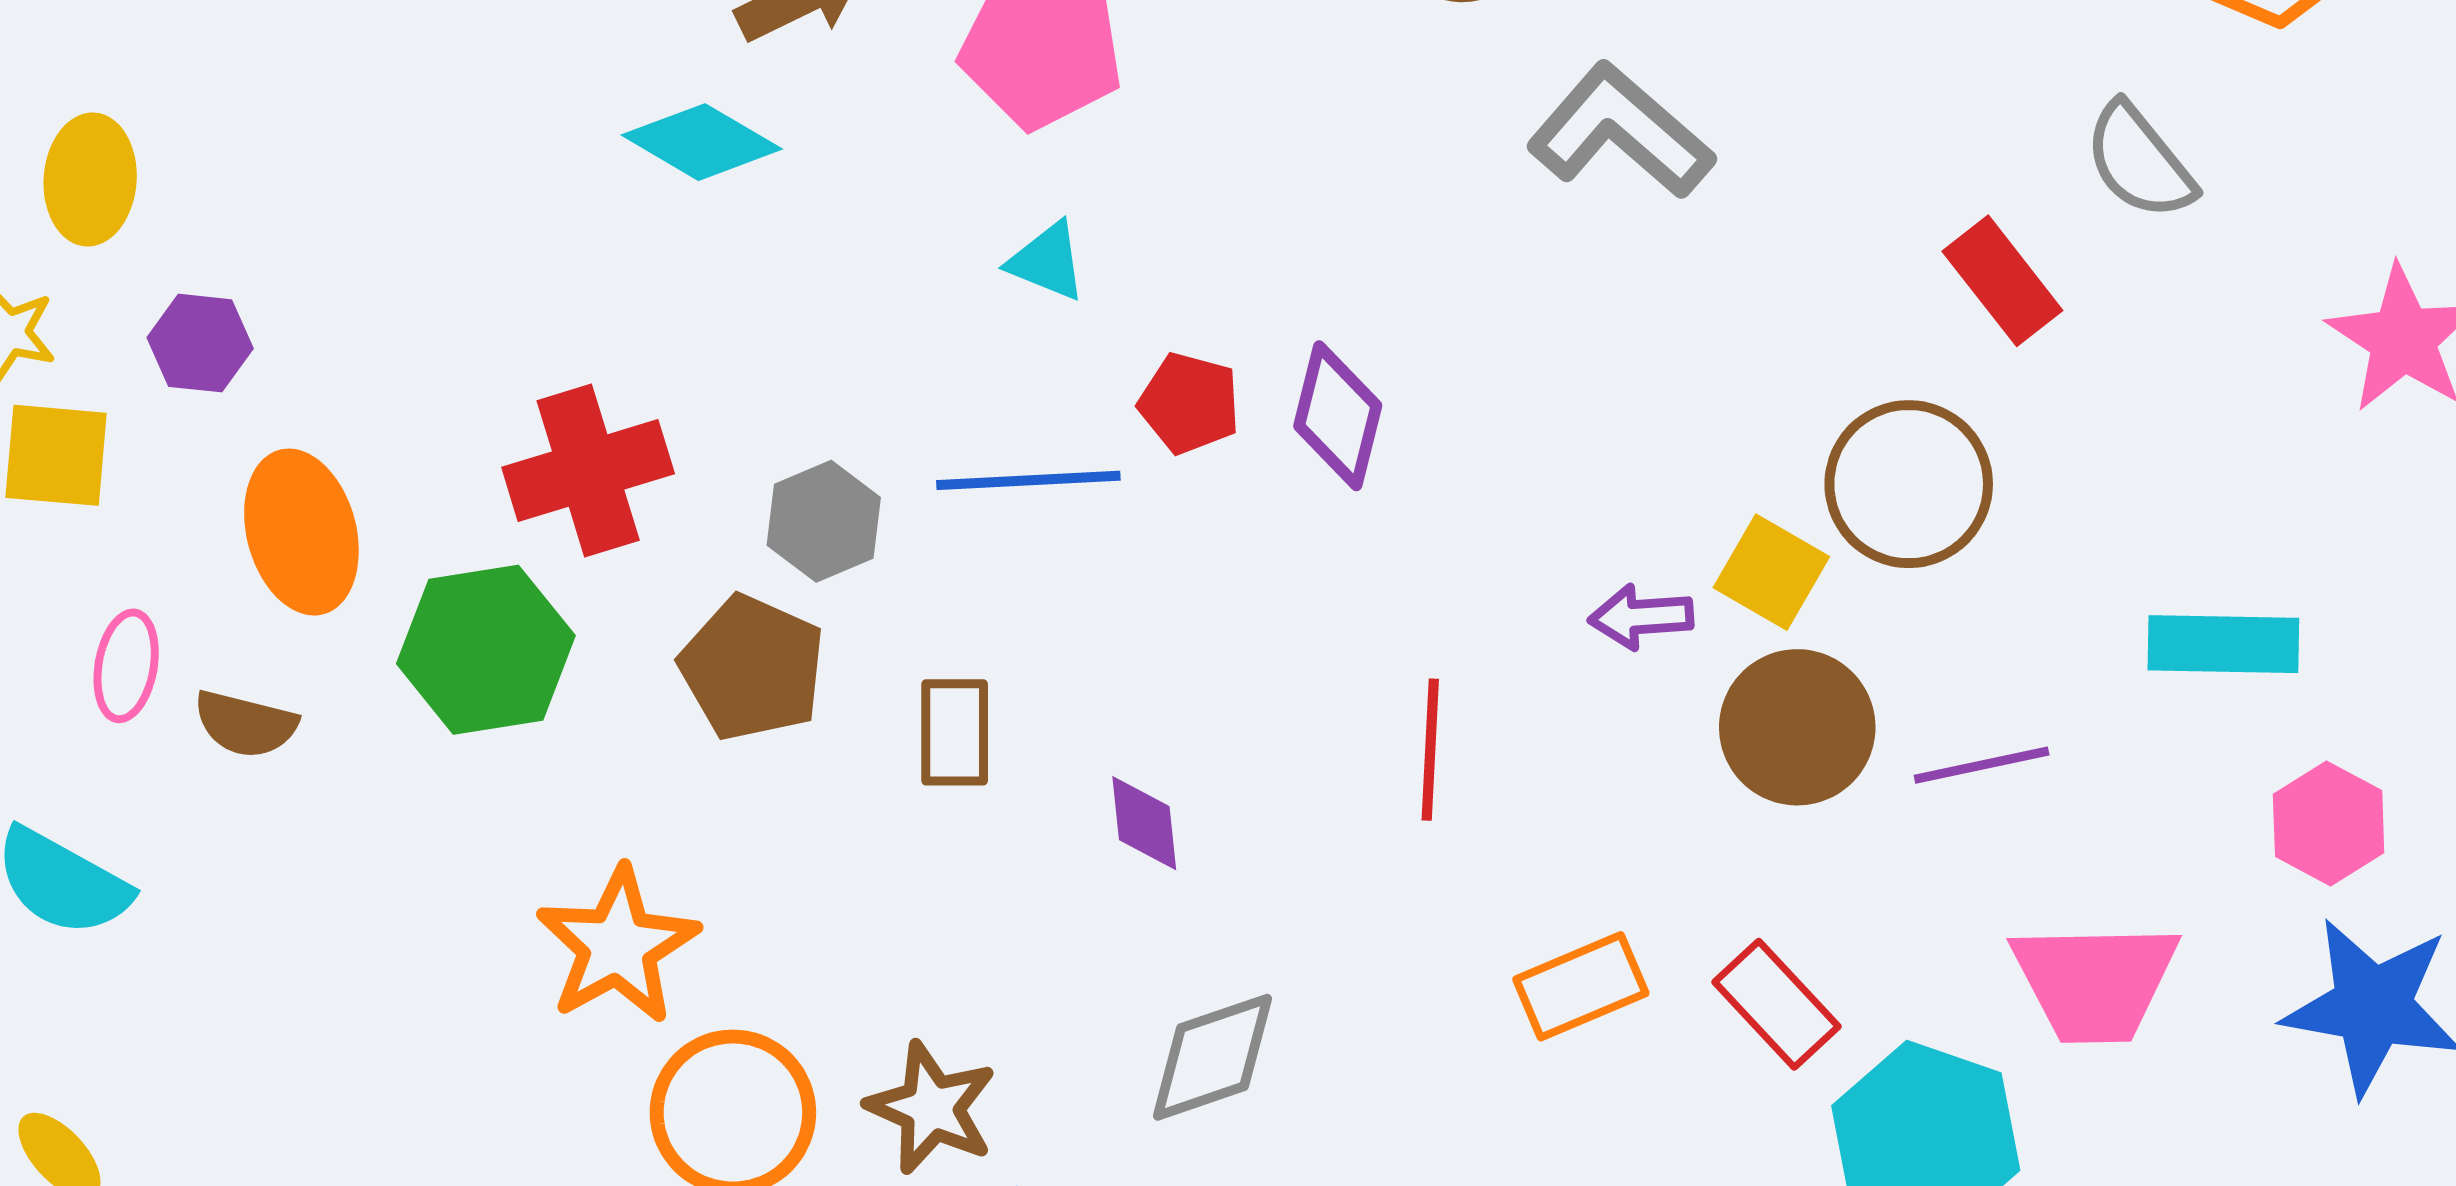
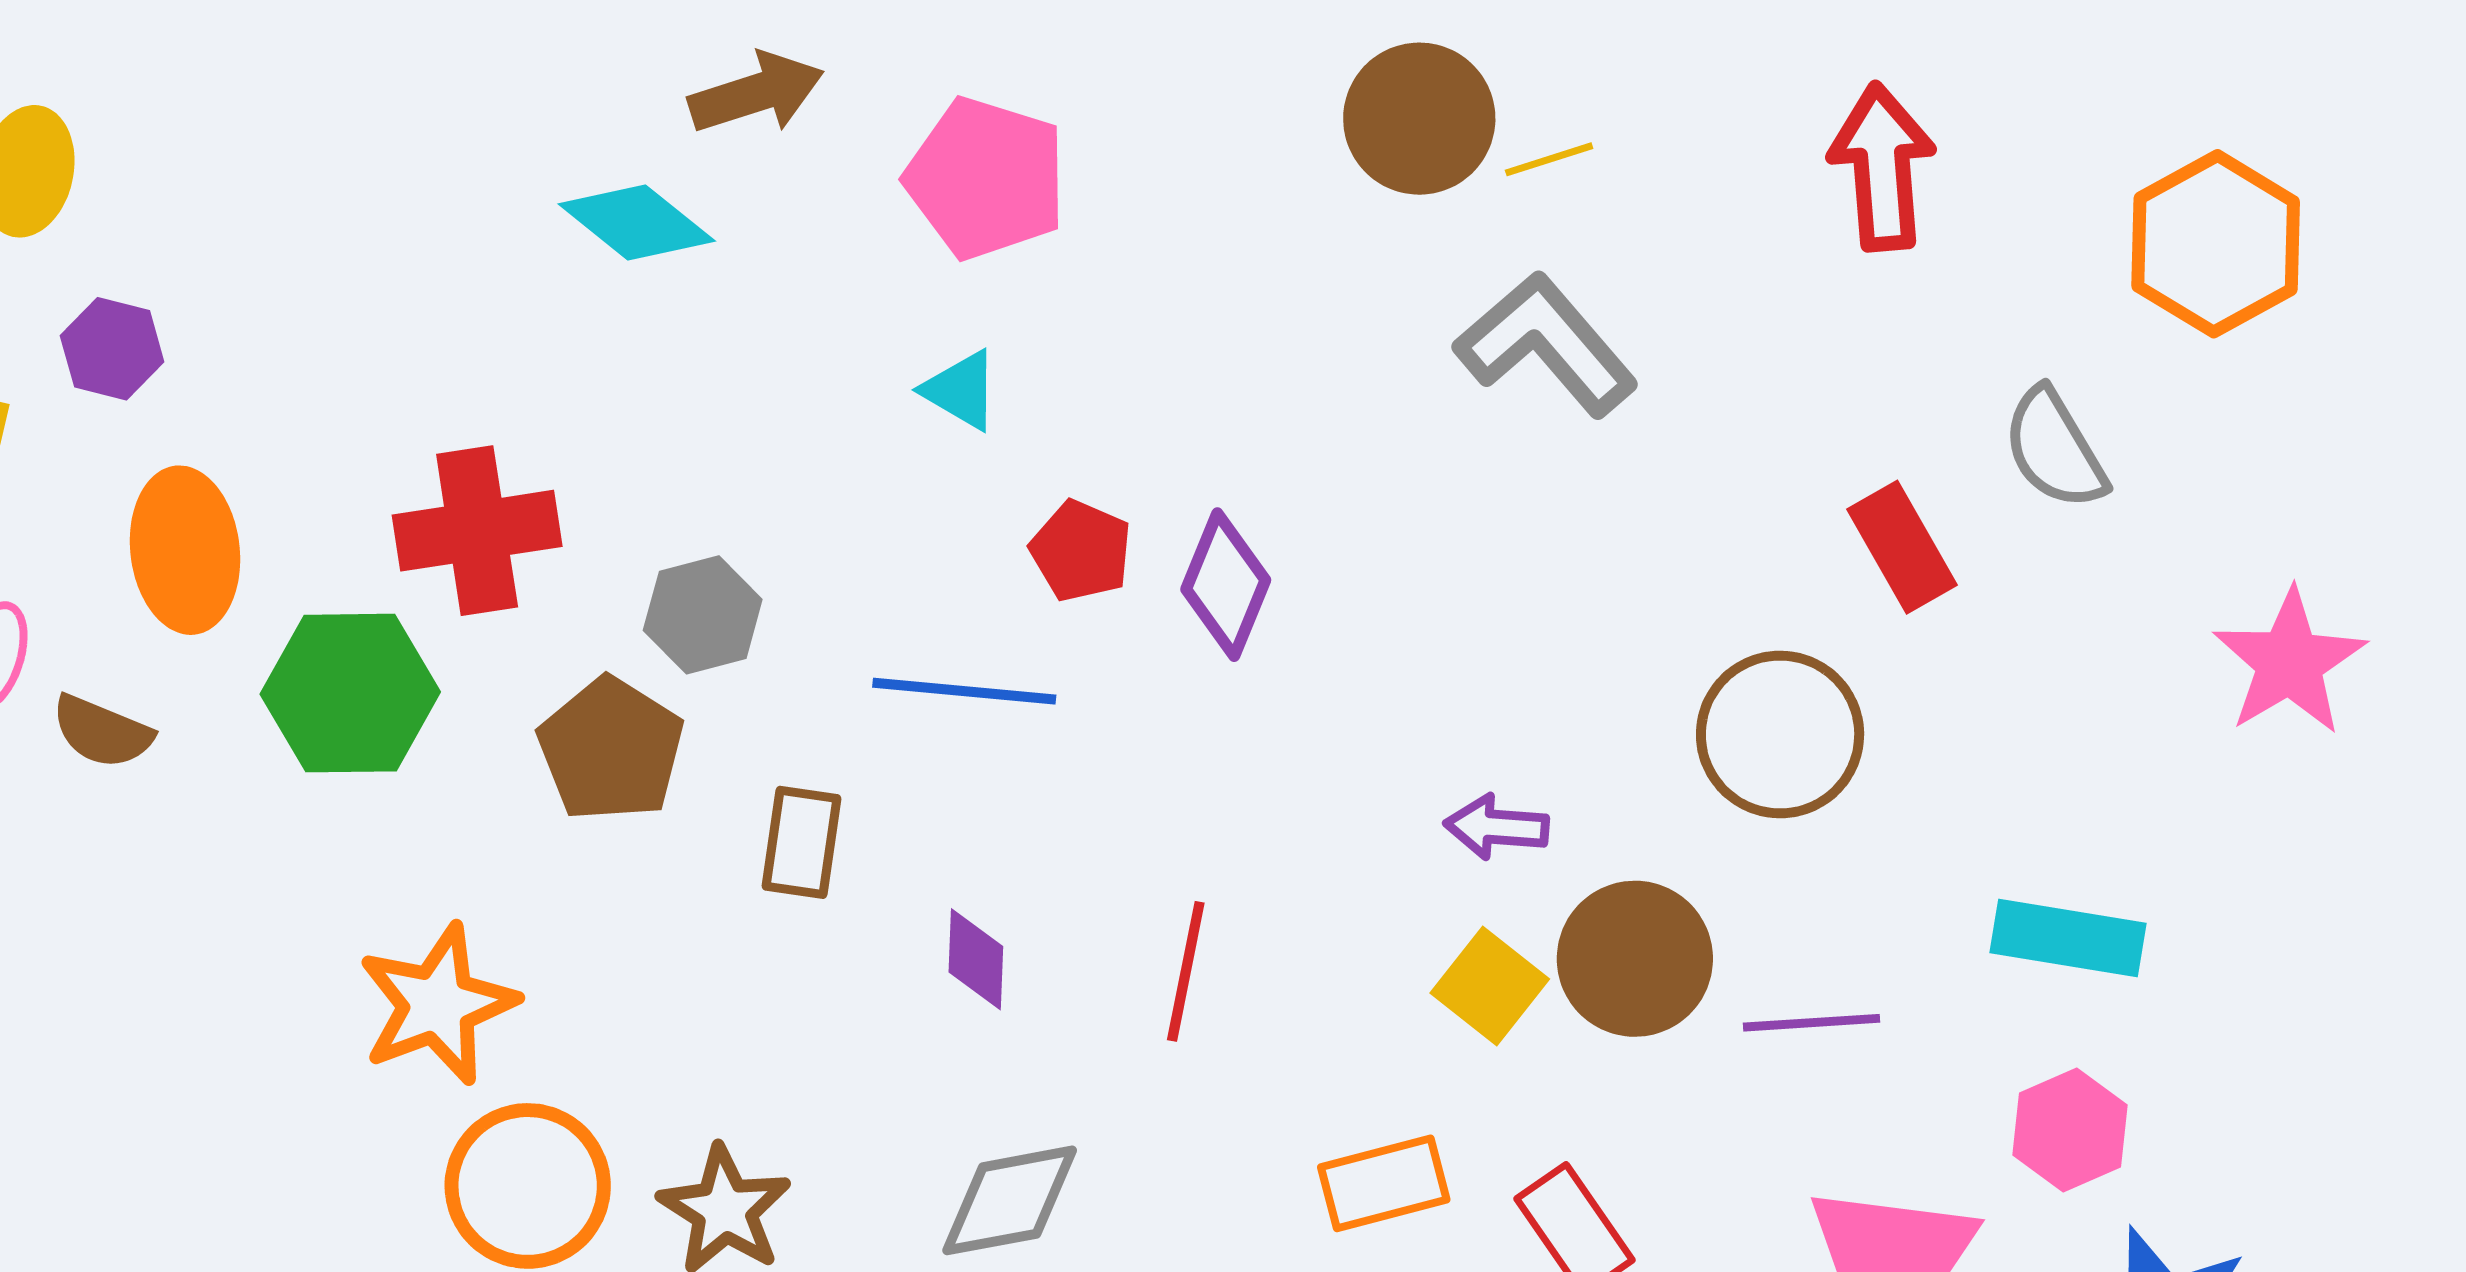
blue line: (1028, 480) -> (964, 691), moved
yellow square: (1771, 572) -> (1490, 986), moved
red line: (1430, 750) -> (1186, 971), moved
pink hexagon: (2329, 824) -> (2070, 1130), moved

